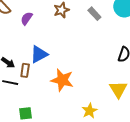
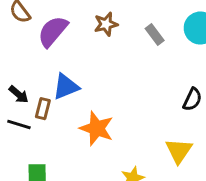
purple semicircle: (27, 18) -> (53, 31), size x1.6

